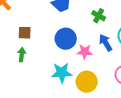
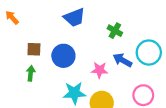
blue circle: (66, 39) -> (63, 56), moved
blue arrow: (106, 43) -> (123, 60), turned -30

